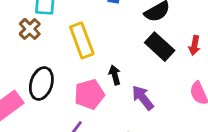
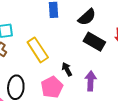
purple arrow: (143, 98) -> (91, 81), turned 54

